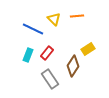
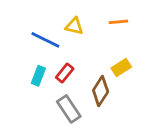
orange line: (77, 16) -> (118, 22), moved
yellow triangle: (54, 19) -> (74, 26), turned -32

